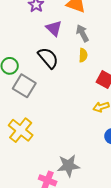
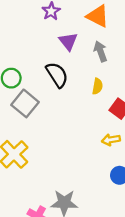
yellow semicircle: (83, 55) -> (97, 86), moved

